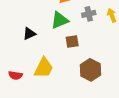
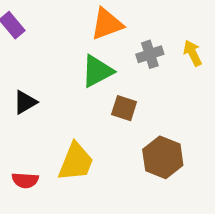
black triangle: (29, 34) -> (25, 102), moved
brown square: (72, 41) -> (124, 108), turned 32

